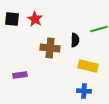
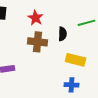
red star: (35, 19) -> (36, 18), moved

